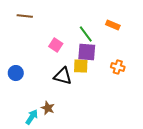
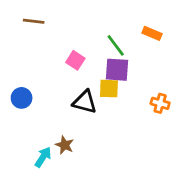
orange cross: (118, 67) -> (160, 103), moved

